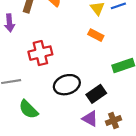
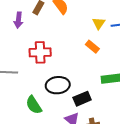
green semicircle: (28, 109) -> (34, 105), moved

